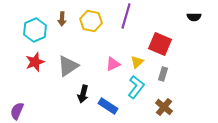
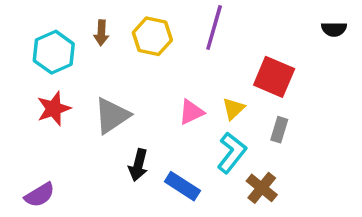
brown cross: (164, 107) -> (262, 188), moved
purple semicircle: (17, 111) -> (40, 195), moved, turned -144

